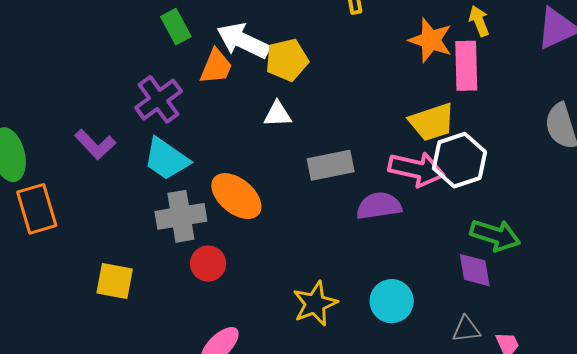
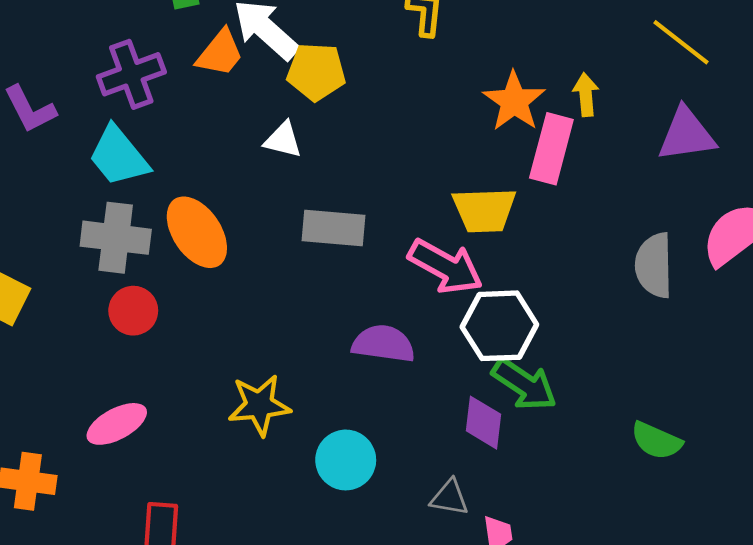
white hexagon: (460, 160) -> (499, 326), moved
purple semicircle: (379, 206) -> (383, 344), moved
cyan circle: (392, 301) -> (346, 460), moved

